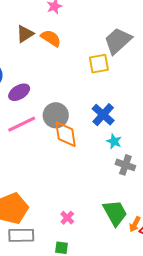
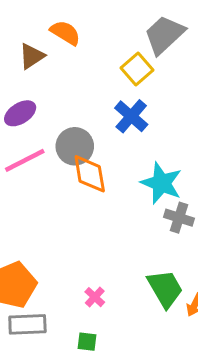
brown triangle: (25, 34) -> (32, 56), moved
yellow square: (99, 64) -> (137, 69), turned -30
blue cross: (103, 115) -> (131, 116), moved
cyan star: (114, 141) -> (161, 183), size x1.8

